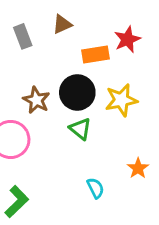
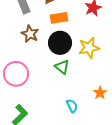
orange rectangle: (95, 55) -> (59, 18), moved
brown star: (36, 100) -> (30, 34), moved

